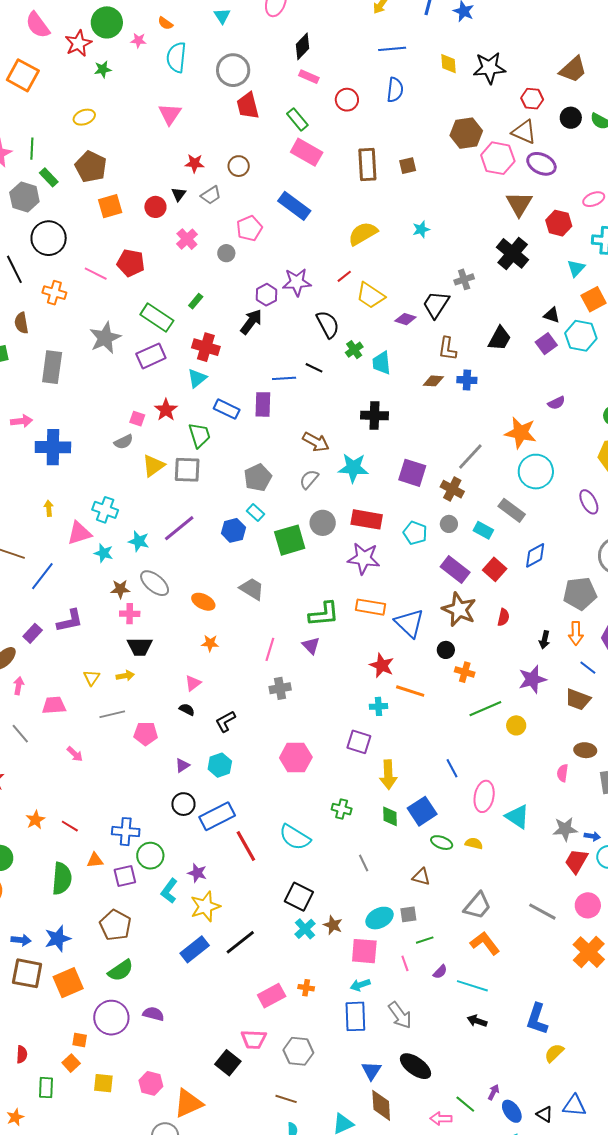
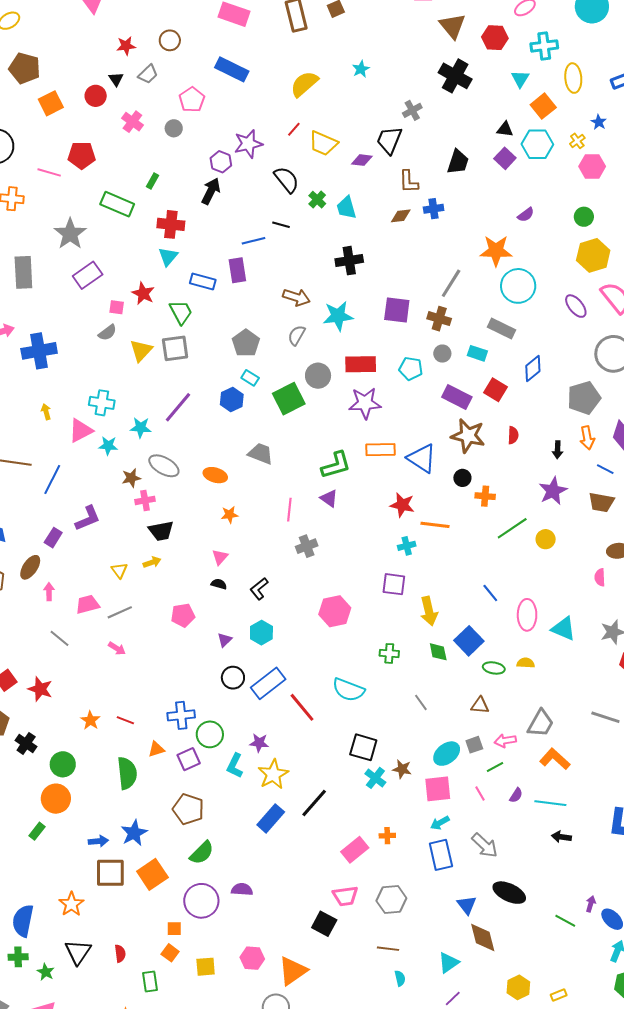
purple rectangle: (151, 356) -> (88, 275), moved
gray line: (112, 714) -> (120, 612), moved
pink arrow: (441, 1119) -> (505, 741), moved

